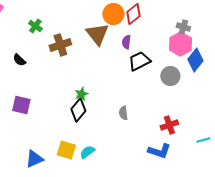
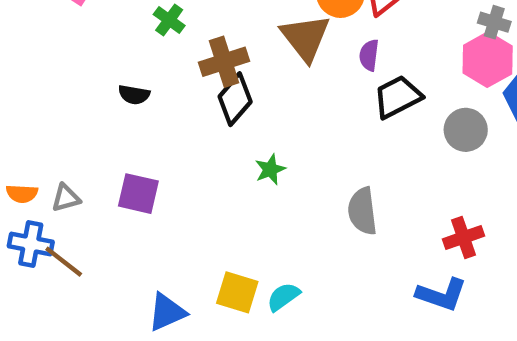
black semicircle: (19, 60) -> (134, 95), turned -32
black diamond: (78, 110) -> (235, 99), moved
gray semicircle: (123, 113) -> (362, 211), size x1.5

